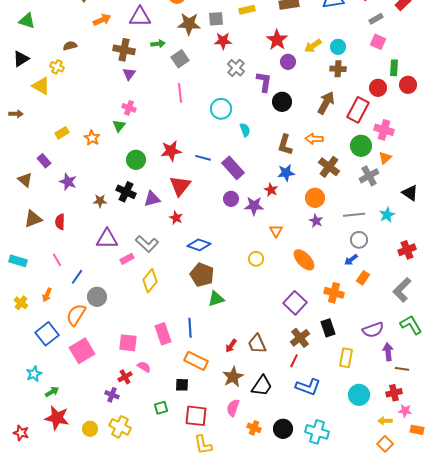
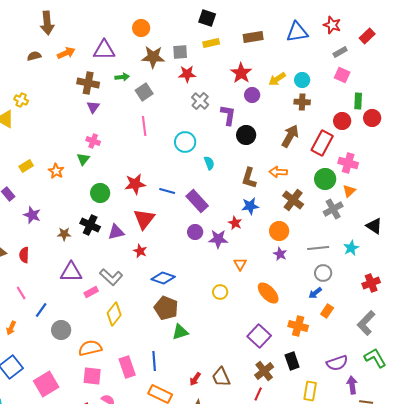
brown semicircle: (70, 46) -> (34, 56), moved
orange semicircle: (76, 315) -> (90, 348), moved, turned 45

